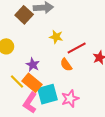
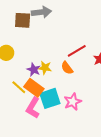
brown square: (24, 15) -> (23, 20), turned -36
yellow star: (56, 37) -> (45, 68), moved

